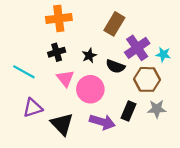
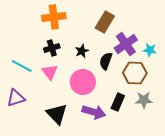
black semicircle: (115, 66) -> (106, 61), turned 90
pink triangle: (65, 78) -> (50, 72), moved
purple triangle: (33, 108) -> (16, 98), moved

